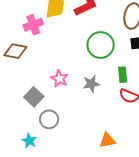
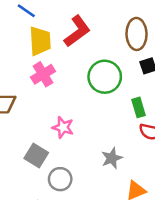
pink cross: (33, 25) -> (43, 74), moved
gray star: (91, 84) -> (112, 158), moved

